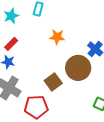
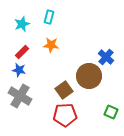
orange star: (57, 37) -> (51, 45), moved
red pentagon: (36, 107) -> (65, 115), moved

